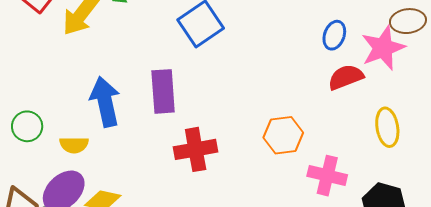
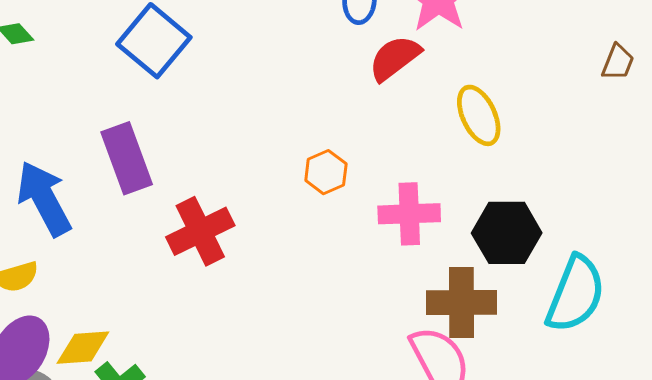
orange hexagon: (283, 135) -> (326, 172), size x0.7

